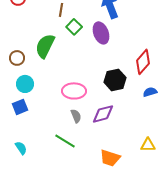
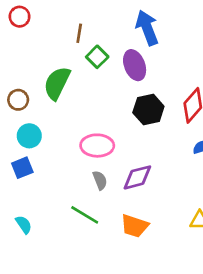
black hexagon: (115, 80) -> (148, 109), moved
orange trapezoid: (110, 158) -> (135, 226), moved

